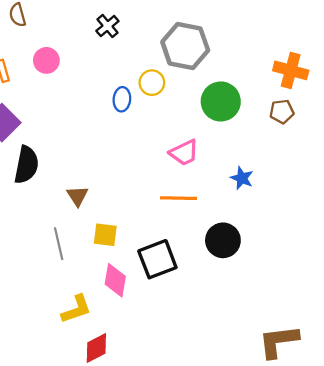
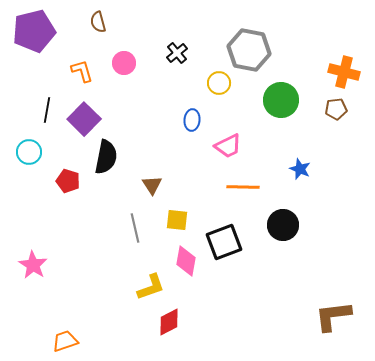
black cross: (107, 26) -> (177, 53), moved
blue ellipse: (122, 99) -> (192, 120), moved
pink trapezoid: (184, 153) -> (228, 146), moved

